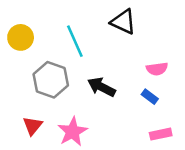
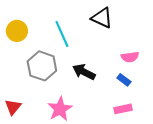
red triangle: (33, 126) -> (13, 107), moved
pink rectangle: (161, 134) -> (123, 109), moved

